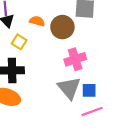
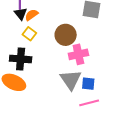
orange semicircle: (37, 21) -> (32, 15), moved, turned -56
brown circle: (62, 27) -> (66, 35), moved

